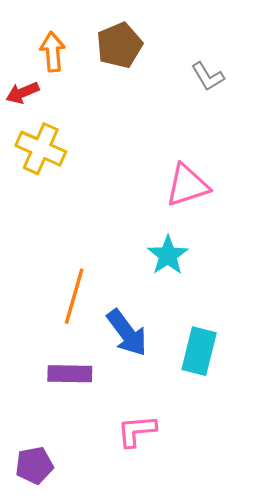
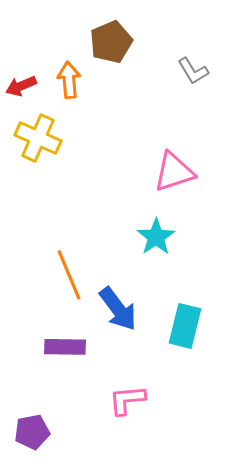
orange arrow: (53, 52) -> (69, 80), moved
orange line: (74, 296) -> (69, 275), turned -39

